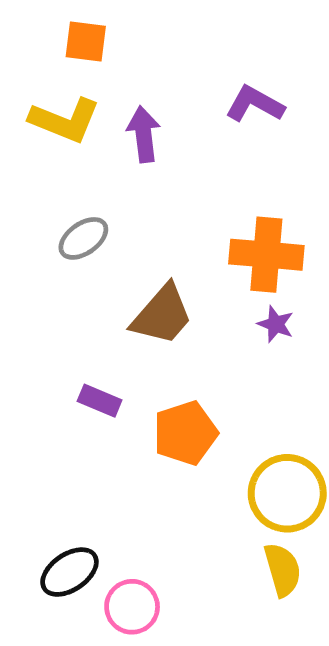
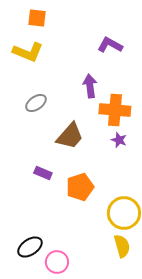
purple arrow: (144, 134) -> (90, 86), moved

